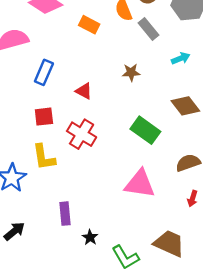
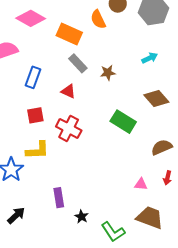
orange rectangle: (89, 25) -> (69, 34), size x1.4
gray rectangle: (149, 29) -> (78, 63), moved
yellow L-shape: (44, 157) -> (37, 150), turned -80
pink triangle: (140, 184) -> (141, 184), moved, size x0.5

